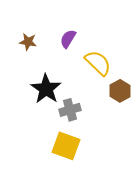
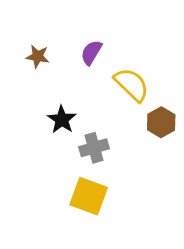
black star: (46, 89) -> (62, 120), size x0.7

